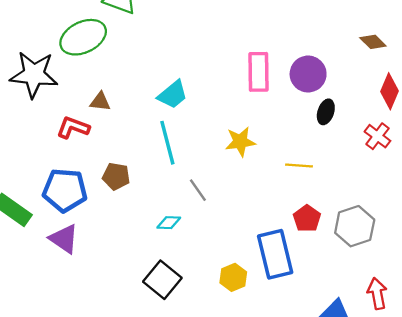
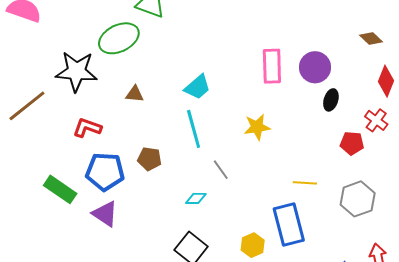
red L-shape: (73, 127) -> (87, 128), moved
yellow line: (299, 166) -> (305, 183), moved
red pentagon: (307, 218) -> (352, 143), moved, turned -30

